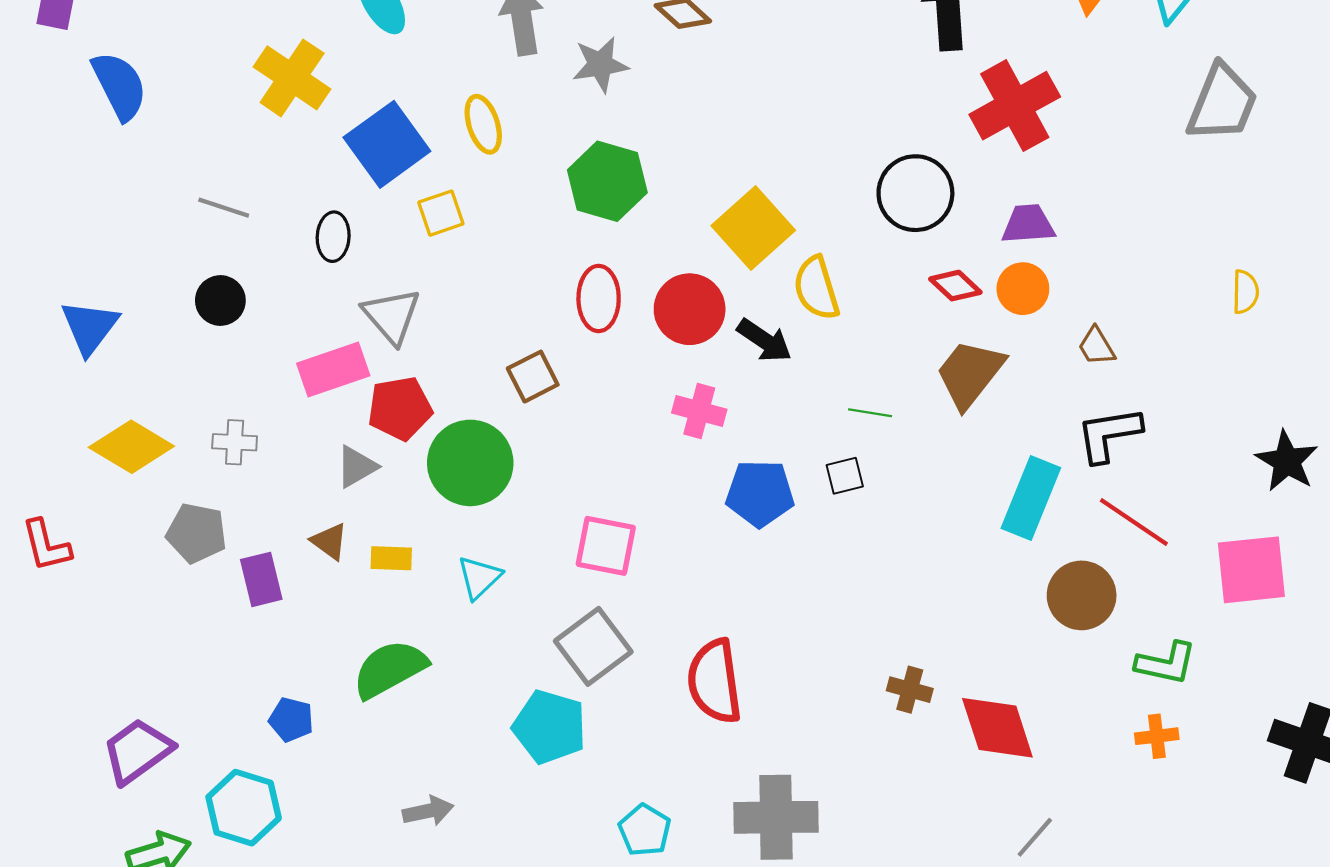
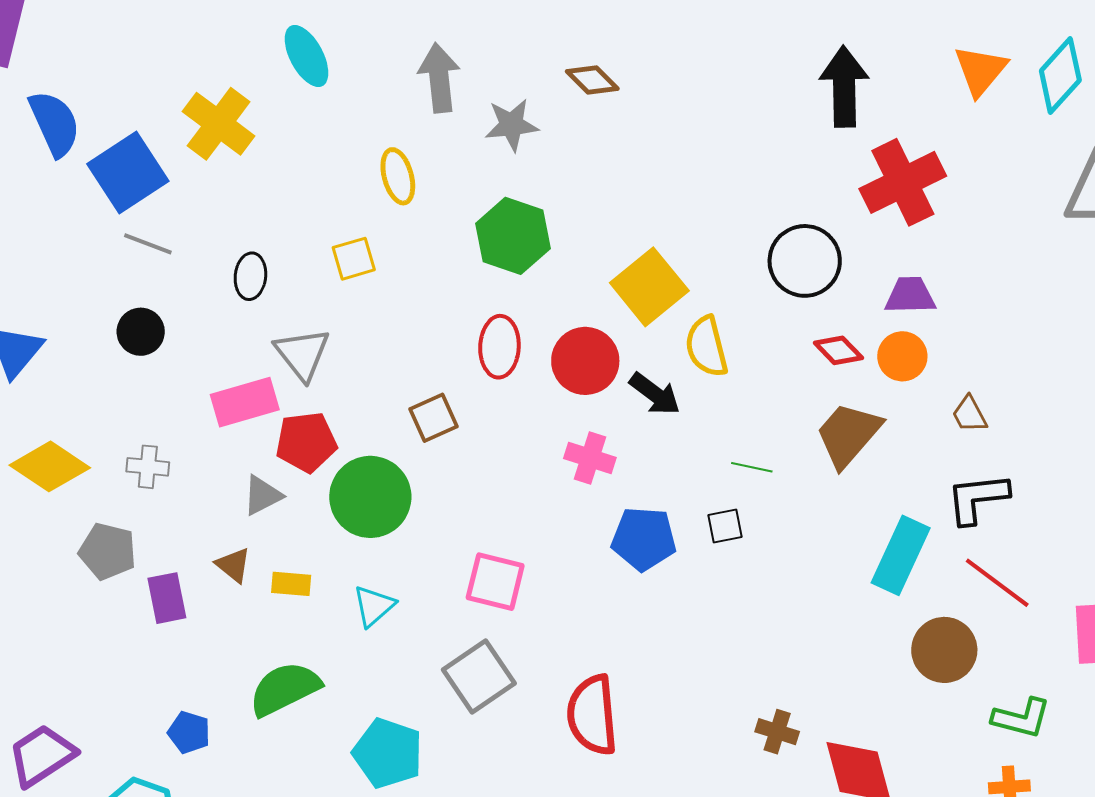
blue square: (387, 144) -> (128, 173), moved
cyan pentagon: (550, 727) -> (388, 753), moved

